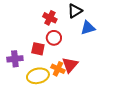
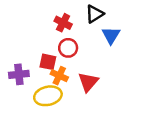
blue triangle: (88, 28) -> (111, 35), turned -42
orange cross: (58, 69) -> (59, 76), moved

